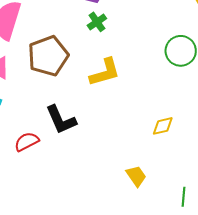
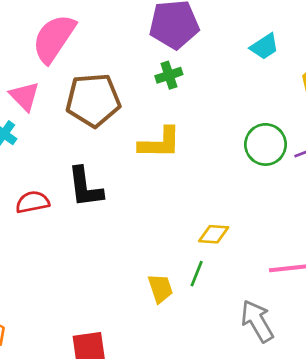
green line: (184, 197) -> (197, 274), moved

